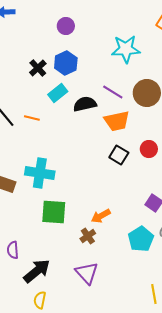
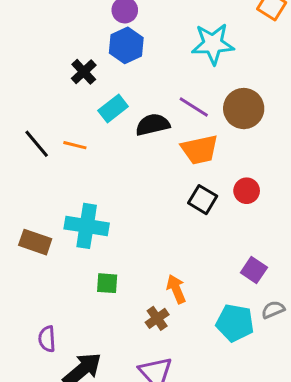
blue hexagon: (66, 63) -> (126, 45), moved
green square: (54, 212) -> (107, 283), size x0.6
orange arrow: (101, 216) -> (176, 289), turned 96
cyan pentagon: (141, 239) -> (235, 323), turned -30

